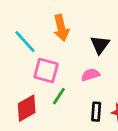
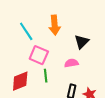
green line: (59, 96) -> (46, 76), turned -48

